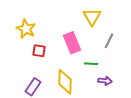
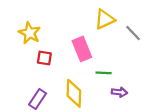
yellow triangle: (92, 17) -> (105, 19), turned 36
gray line: (109, 41) -> (133, 33), moved, turned -70

